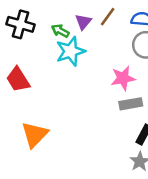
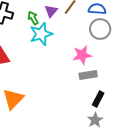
green arrow: (60, 31) -> (33, 18), turned 32

